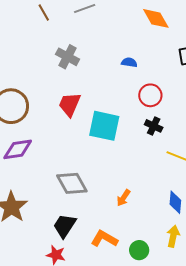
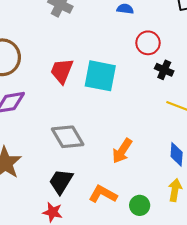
red trapezoid: (70, 104) -> (62, 71), moved
black cross: (154, 126) -> (164, 70), moved
orange arrow: (123, 198) -> (122, 151), size x1.4

